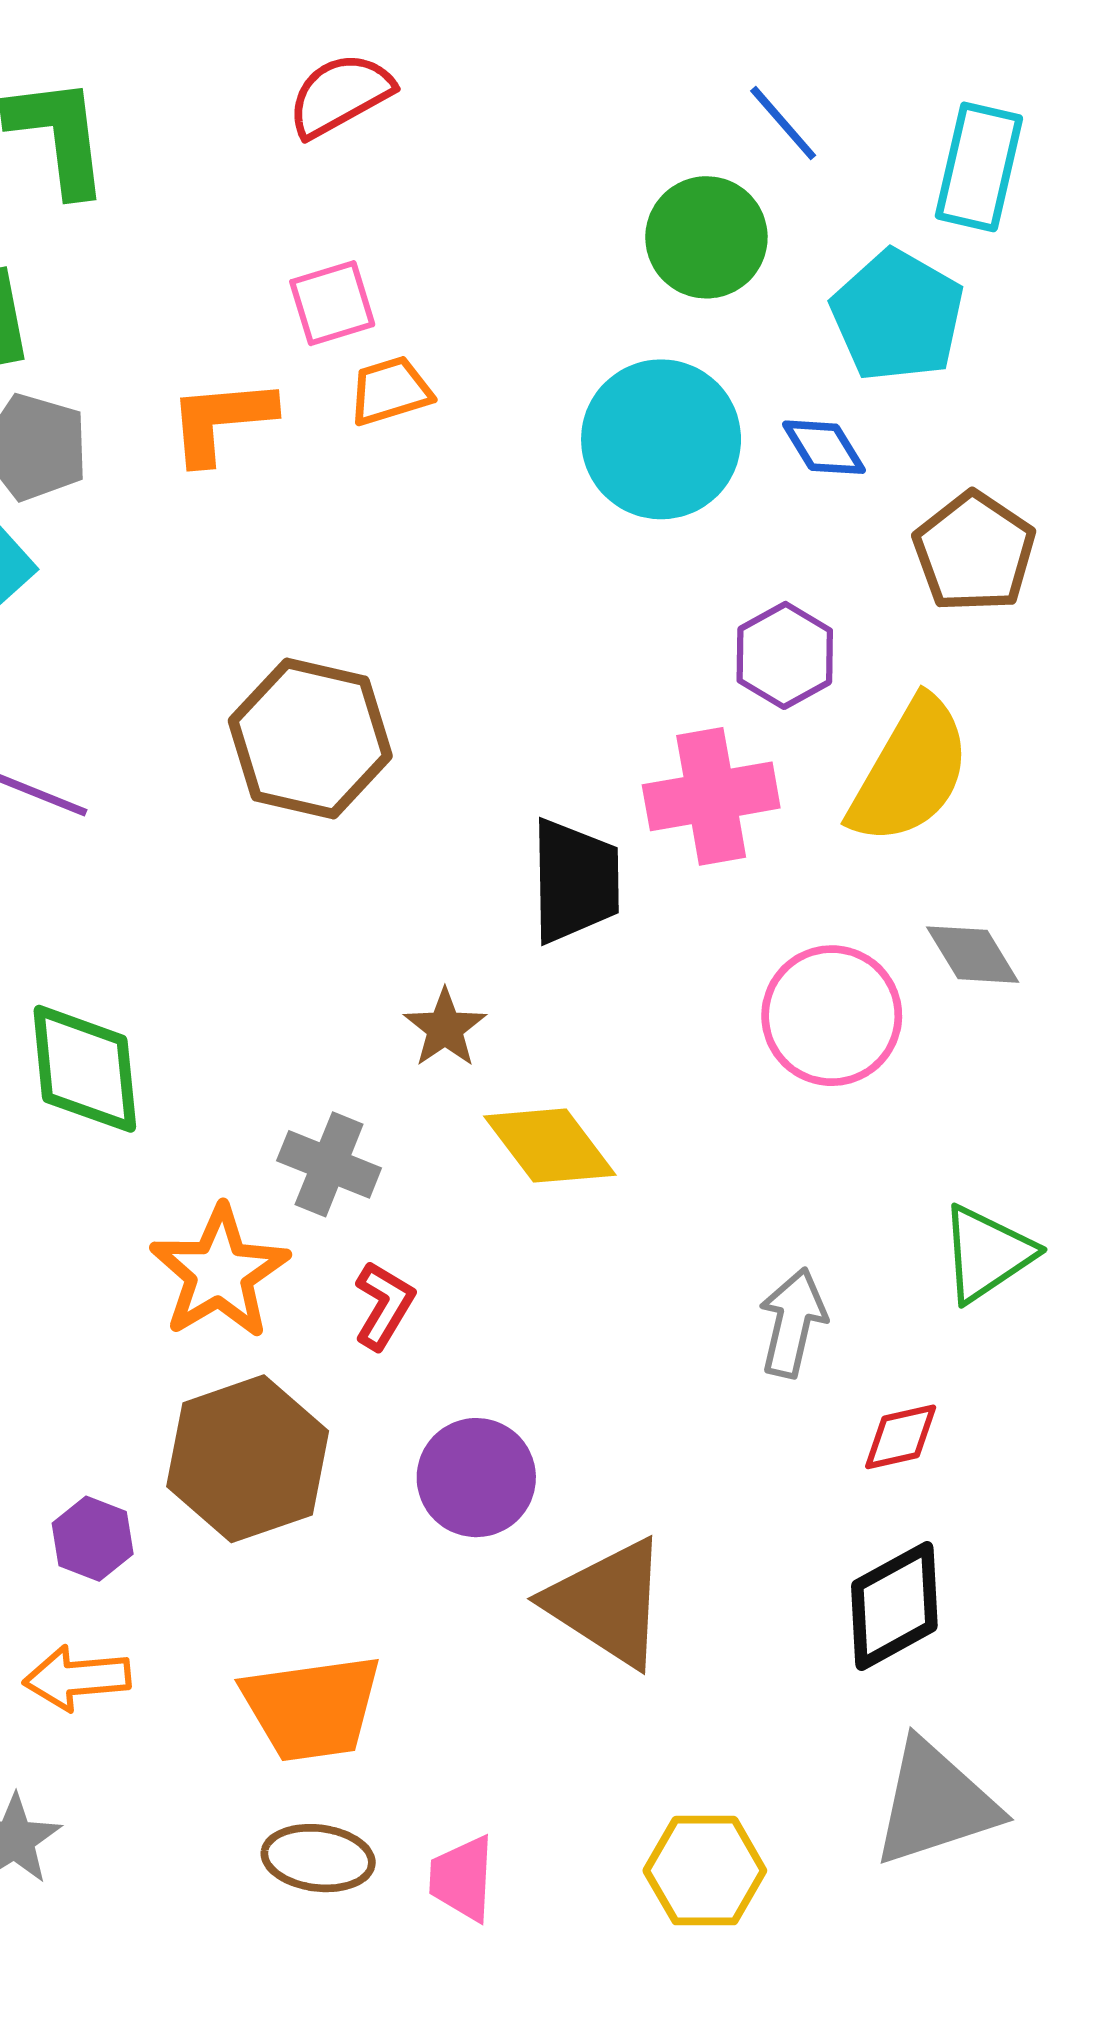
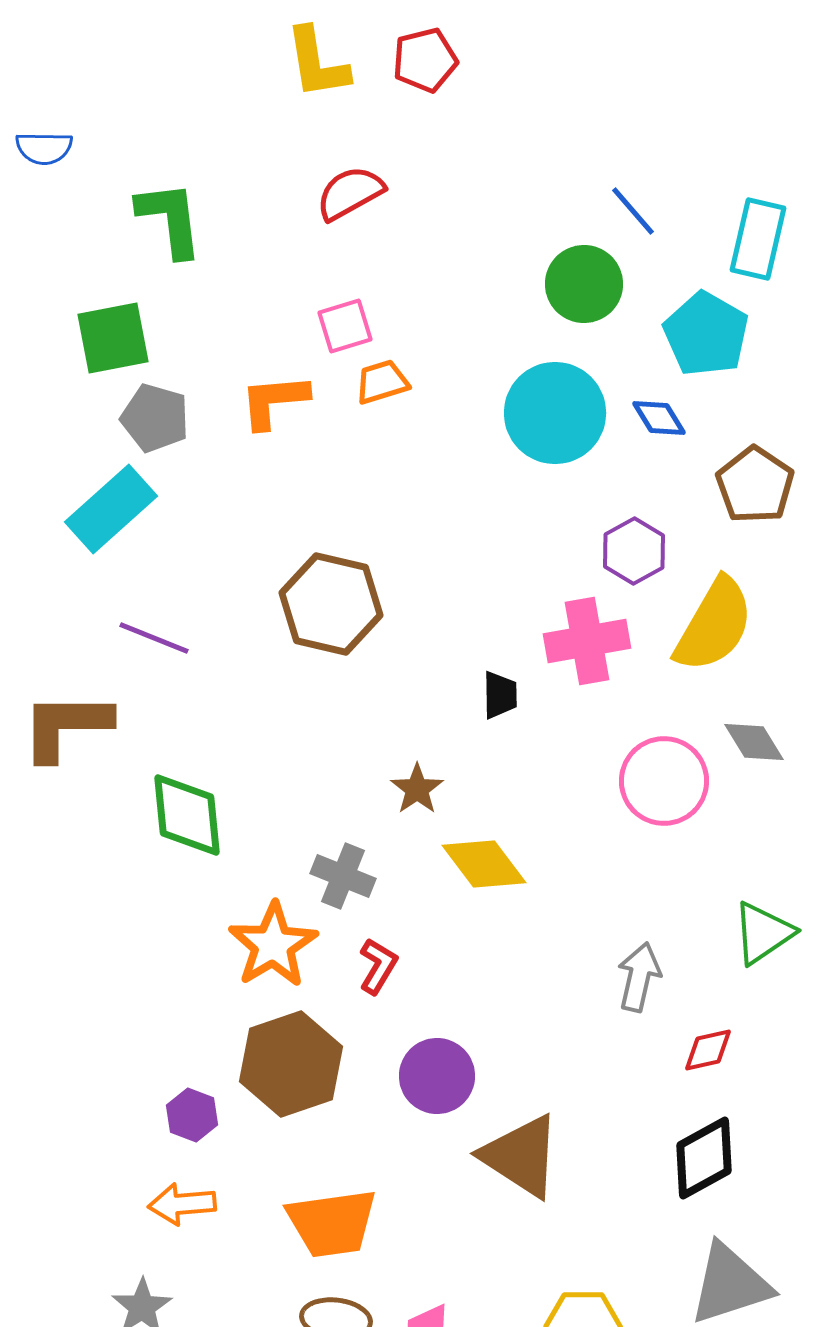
black trapezoid: (575, 881) -> (500, 695), size x0.6

